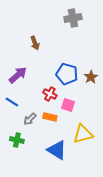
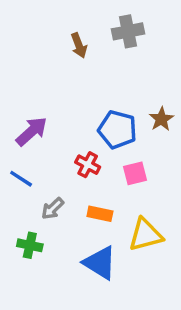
brown arrow: (35, 43) -> (79, 45), moved
brown star: (91, 77) -> (161, 119), moved
pink square: (68, 105) -> (135, 173), moved, turned -32
orange rectangle: (50, 117) -> (100, 214), moved

